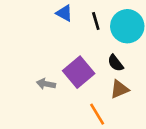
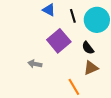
purple square: (79, 72) -> (59, 41), moved

